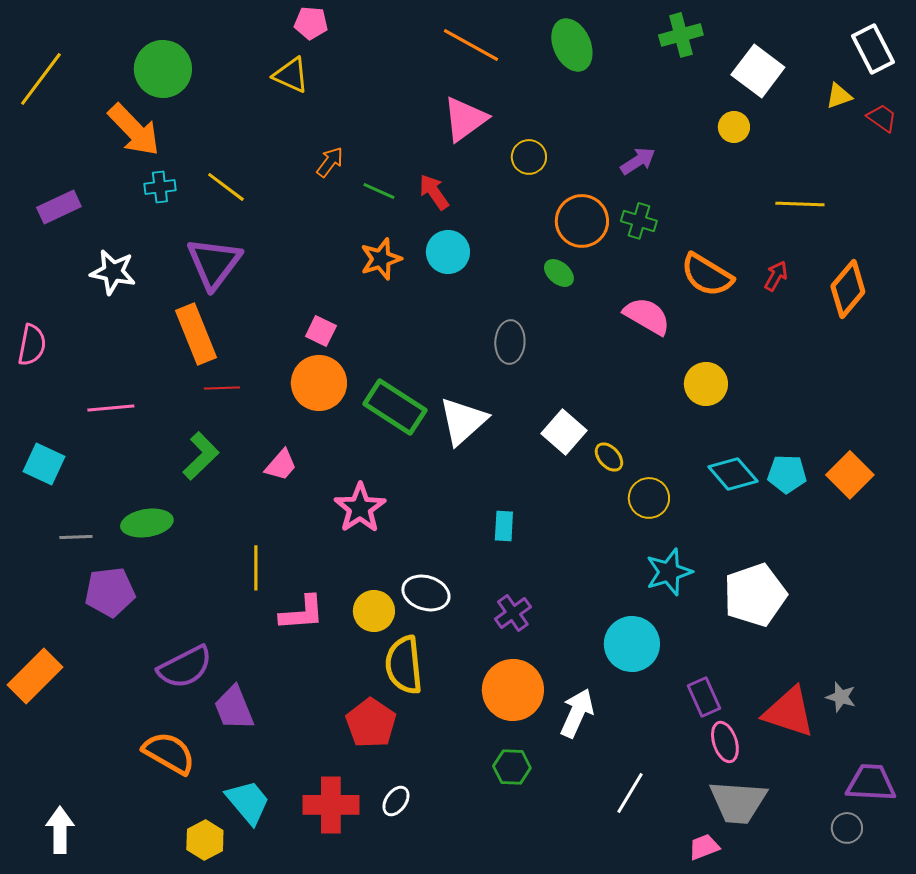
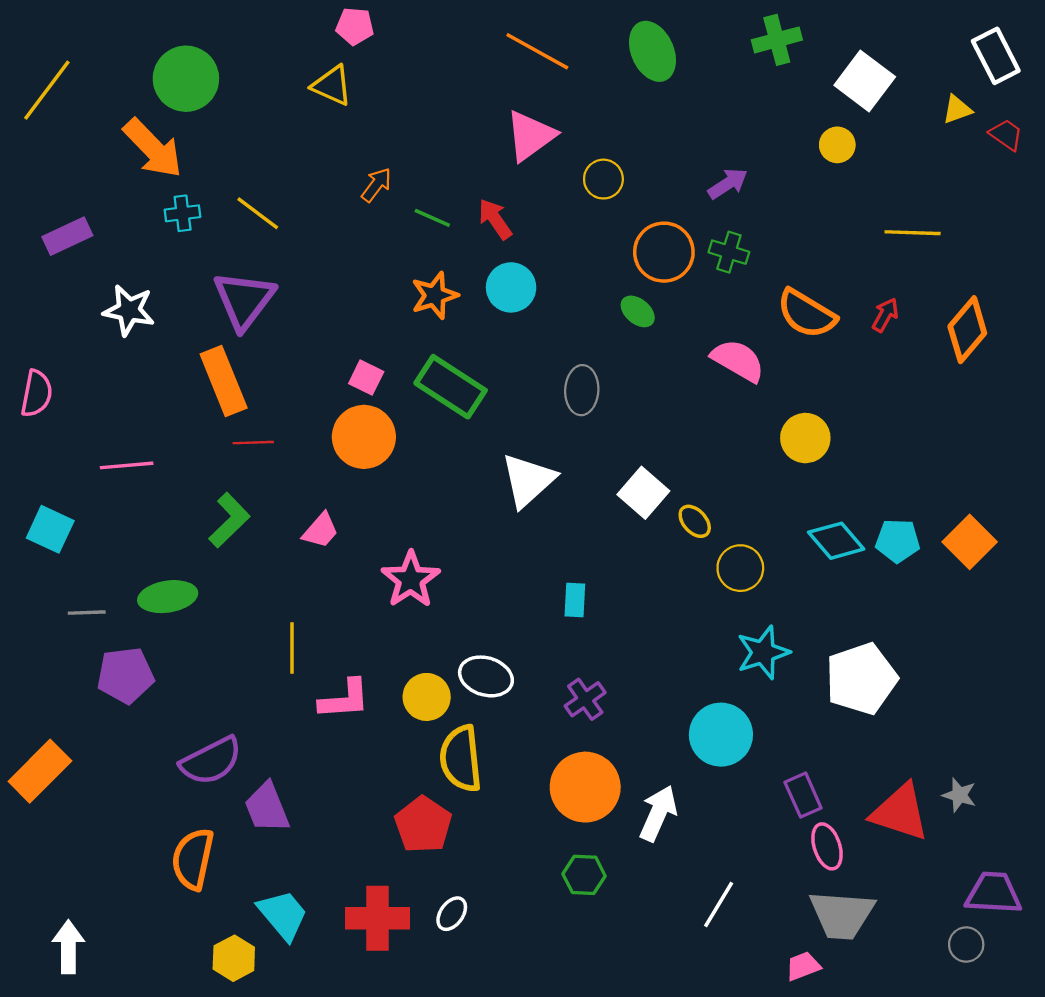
green rectangle: (395, 407) -> (451, 387), moved
orange semicircle: (169, 753) -> (193, 859), turned -108

